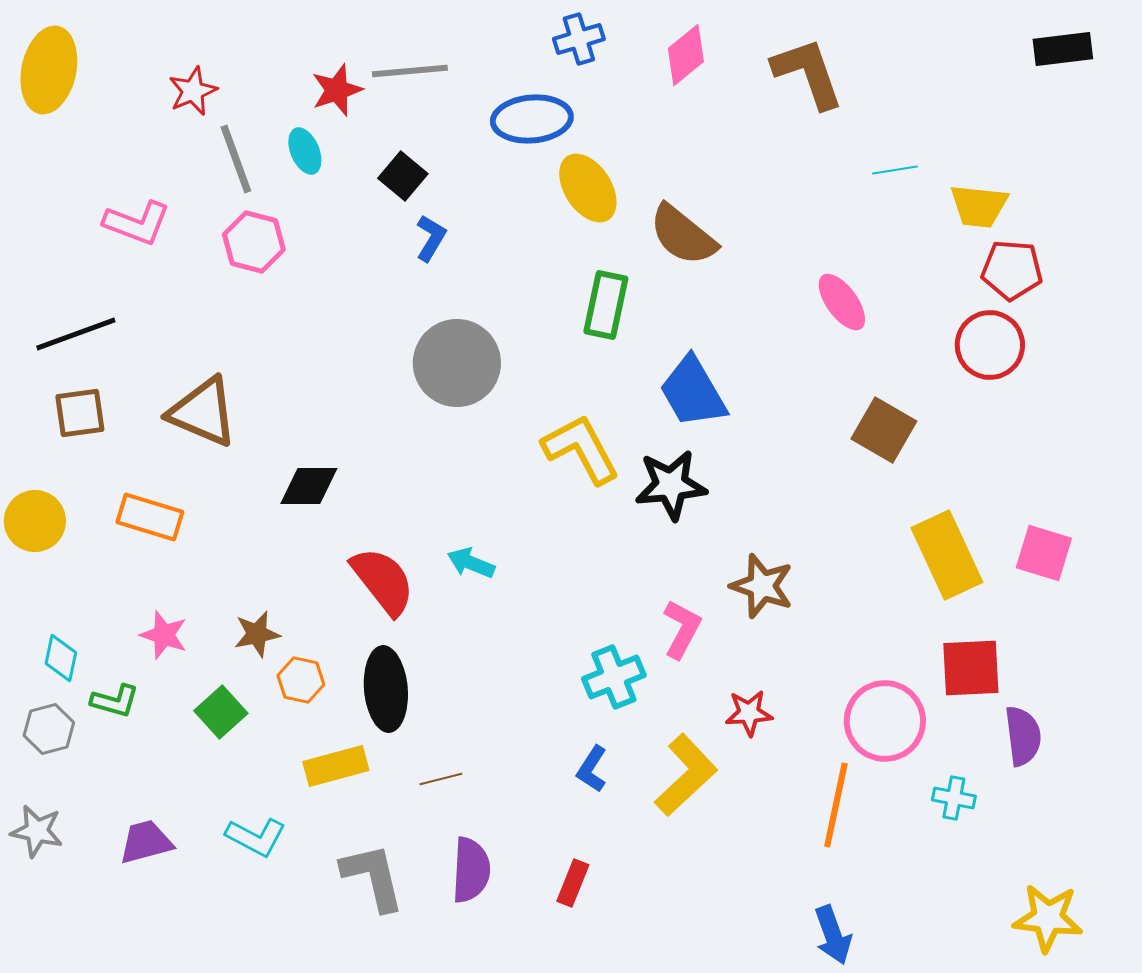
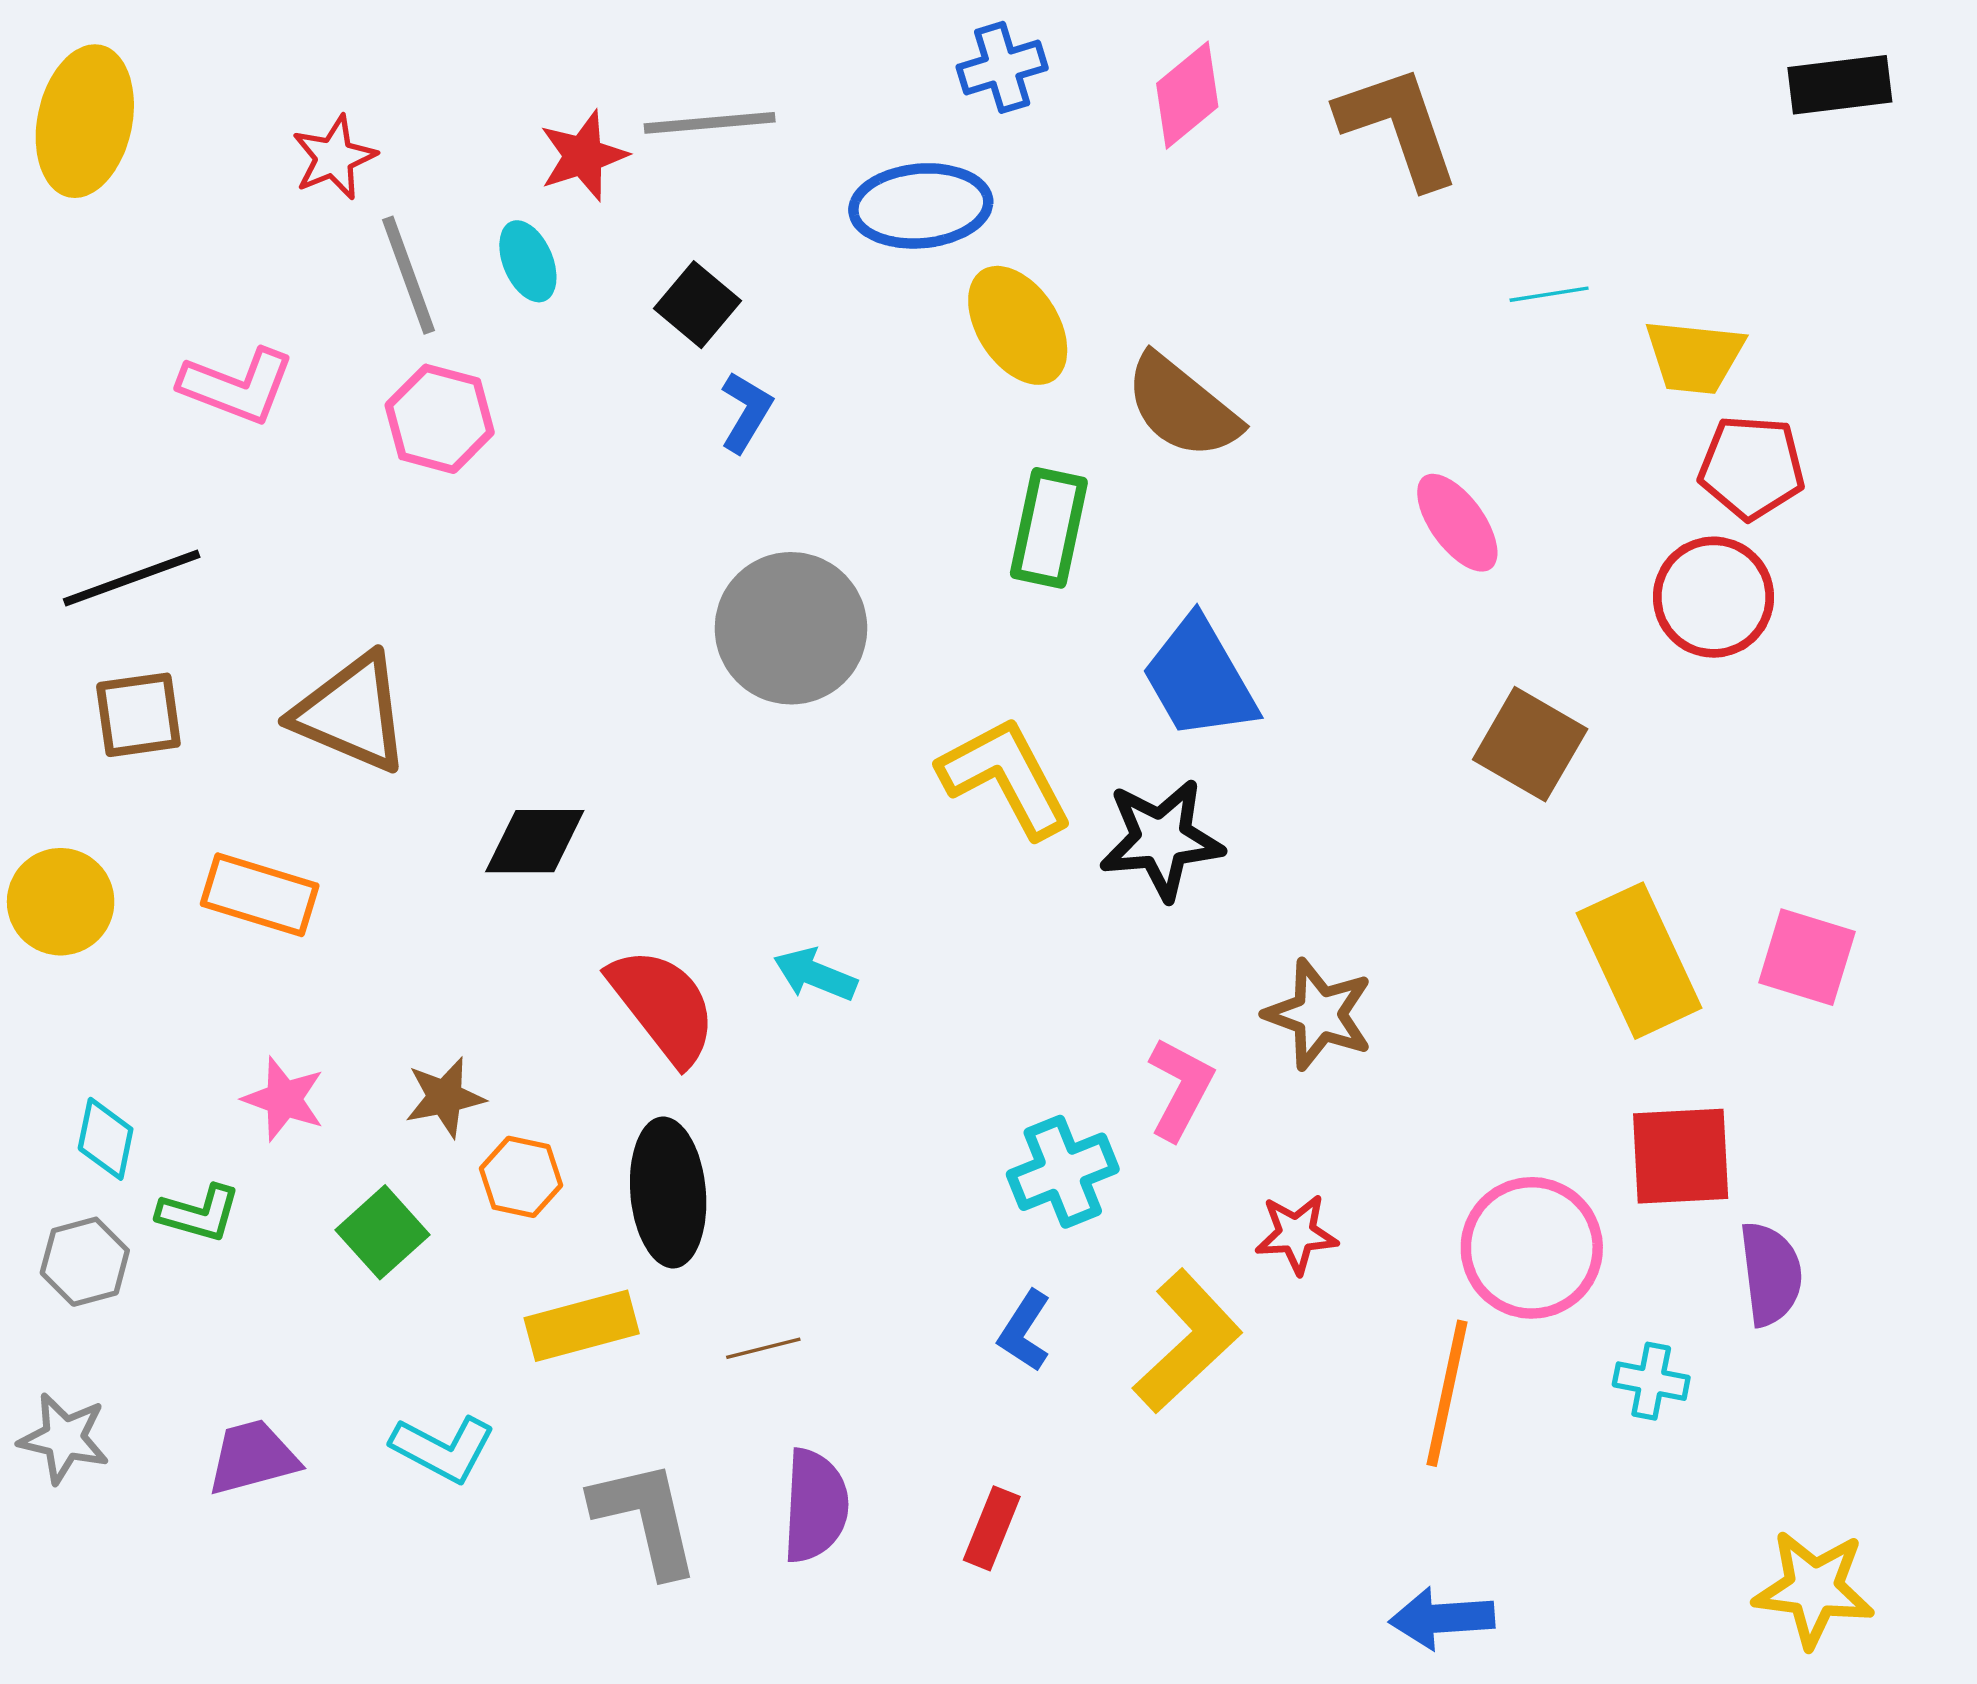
blue arrow: (833, 935) -> (1442, 1618), turned 106

